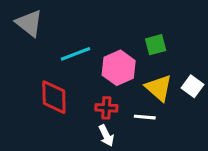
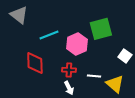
green square: (156, 45) -> (101, 29), size x1.6
yellow triangle: (159, 88) -> (115, 84), moved

